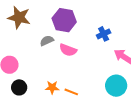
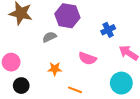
pink semicircle: (68, 50) -> (87, 58), moved
orange star: (52, 87) -> (55, 69), moved

